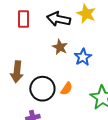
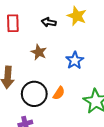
black arrow: (59, 19) -> (49, 22), size x0.6
brown star: (60, 47) -> (39, 52), moved

